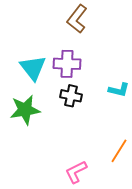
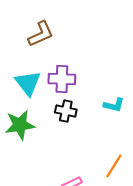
brown L-shape: (77, 19) -> (41, 34), moved, turned -152

